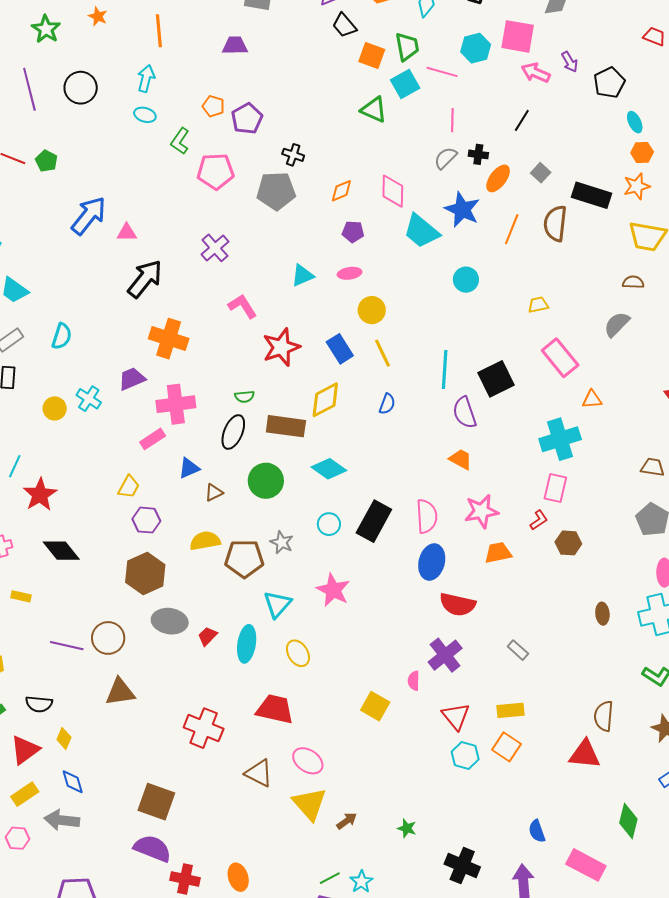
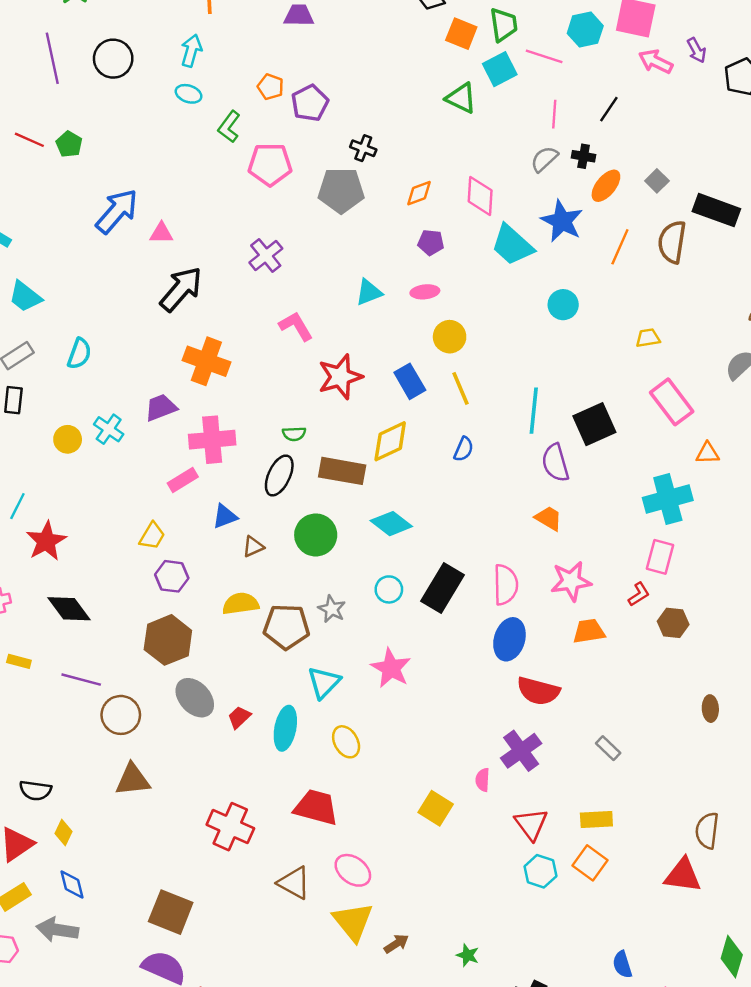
black line: (522, 120) -> (609, 109), moved
gray ellipse: (170, 621) -> (195, 698), turned 36
purple line: (67, 646) -> (81, 680), moved

